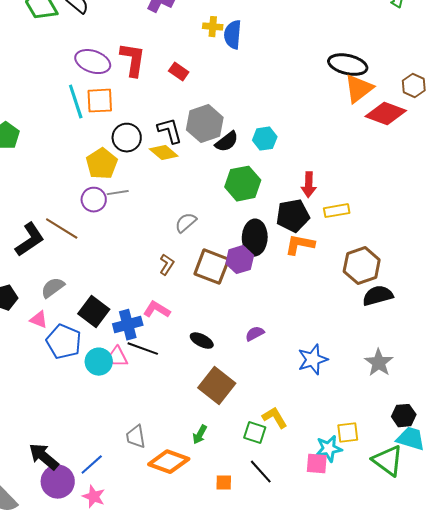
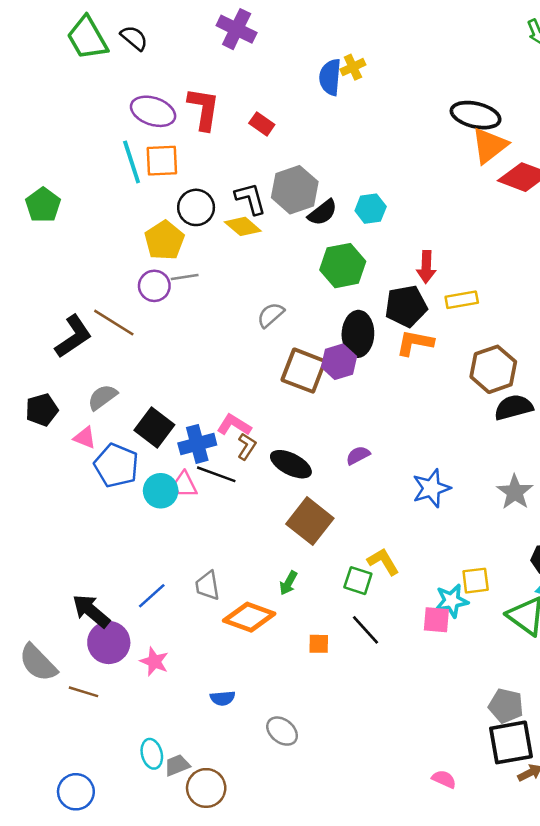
yellow cross: (213, 27) -> (353, 67), moved, turned -30
brown L-shape: (167, 265) -> (247, 446), moved
black ellipse: (202, 341) -> (291, 464), size x1.4
blue line: (92, 465) -> (152, 596), moved

